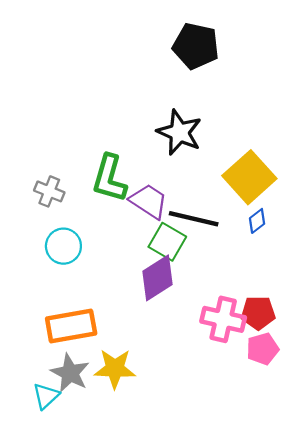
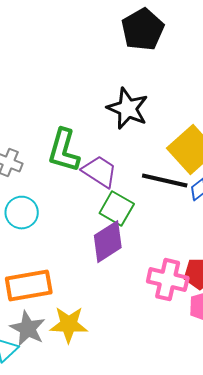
black pentagon: (196, 46) -> (143, 30), turned 30
black line: (194, 219) -> (165, 181), moved

